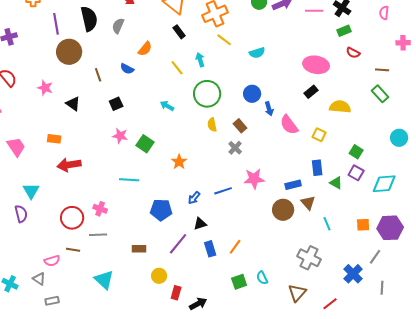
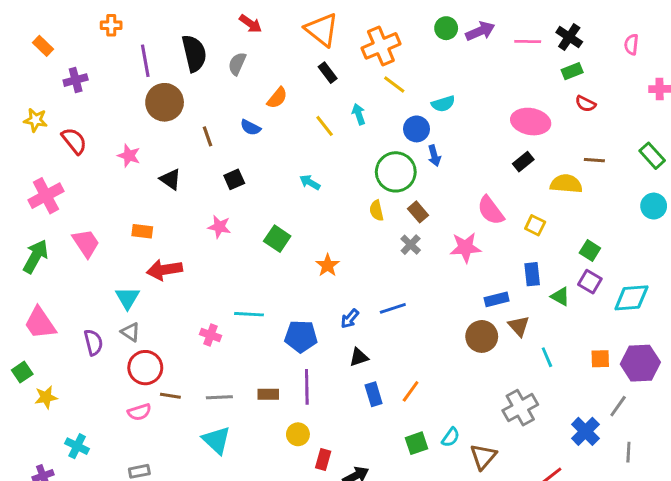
brown line: (382, 70) -> (594, 160), moved
green circle: (207, 94) -> (396, 172), moved
blue circle: (252, 94) -> (417, 129), moved
green rectangle: (380, 94) -> (652, 156), moved
blue arrow: (269, 109) -> (434, 156), moved
pink star: (120, 136) -> (219, 227), moved
cyan circle: (399, 138) -> (654, 206), moved
pink star: (254, 179) -> (465, 248), moved
cyan line: (129, 180) -> (249, 314), moved
cyan triangle: (31, 191) -> (127, 298), moved
red circle: (72, 218) -> (145, 368), moved
gray line: (98, 235) -> (219, 397), moved
purple line: (178, 244) -> (307, 387), moved, turned -40
gray cross: (309, 258) -> (520, 408), turned 35
cyan semicircle: (262, 278) -> (451, 437), turned -120
gray triangle: (39, 279) -> (130, 332), moved
brown triangle: (297, 293) -> (483, 457), moved

